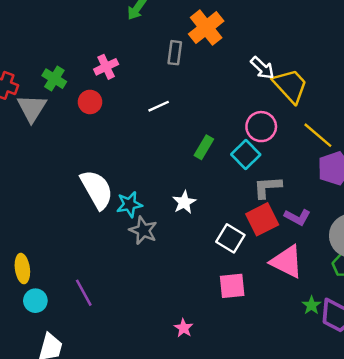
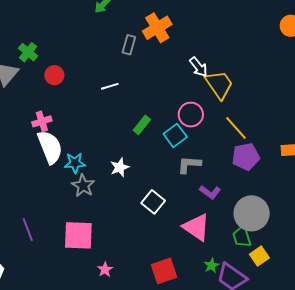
pink cross: (106, 67) -> (42, 121), moved
red square: (262, 219) -> (164, 271), moved
pink square: (232, 286) -> (78, 235), moved, size x1.4

